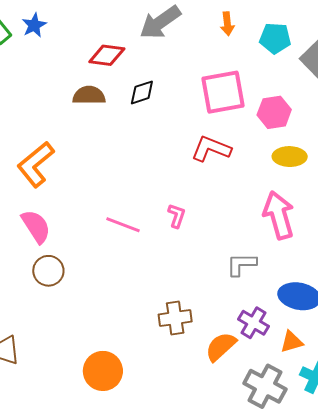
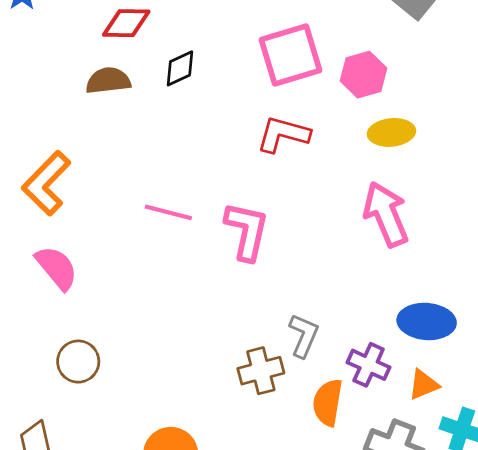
pink L-shape: (177, 216) -> (247, 231), size x1.8
pink line: (123, 225) -> (168, 212), moved
gray L-shape: (241, 264) -> (304, 336), moved, turned 120
brown circle: (48, 271) -> (78, 362), moved
orange semicircle: (221, 347) -> (328, 402), turned -32

